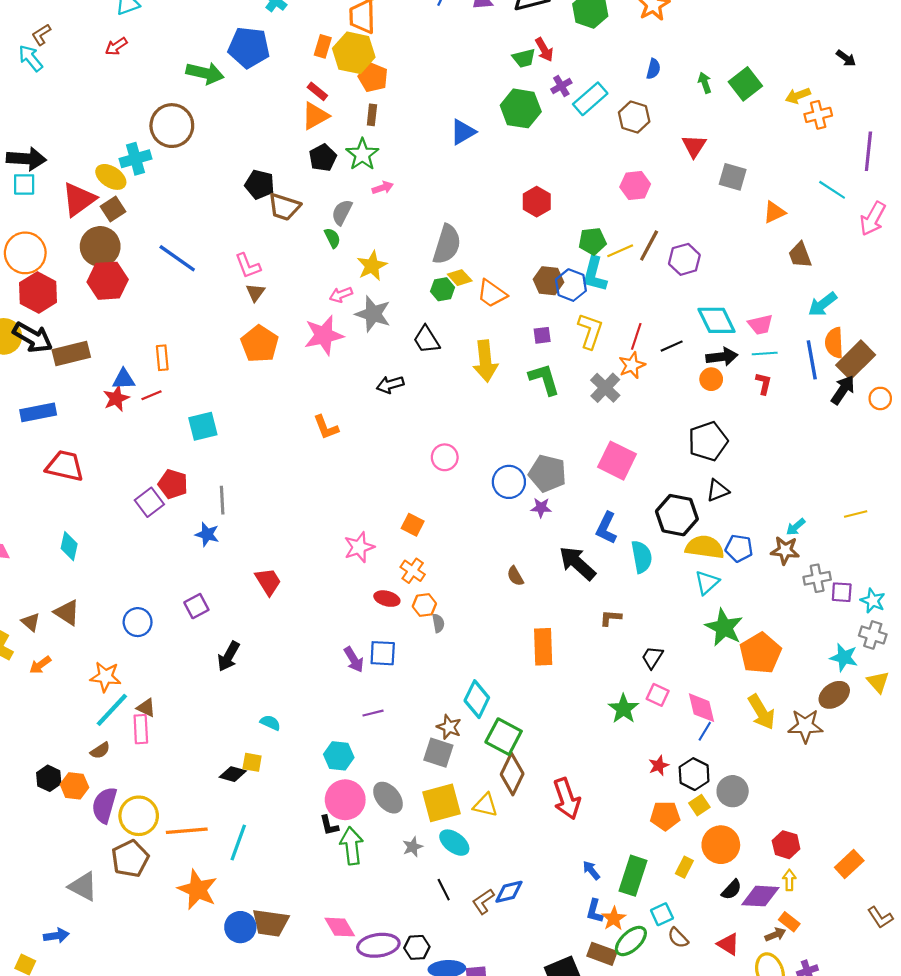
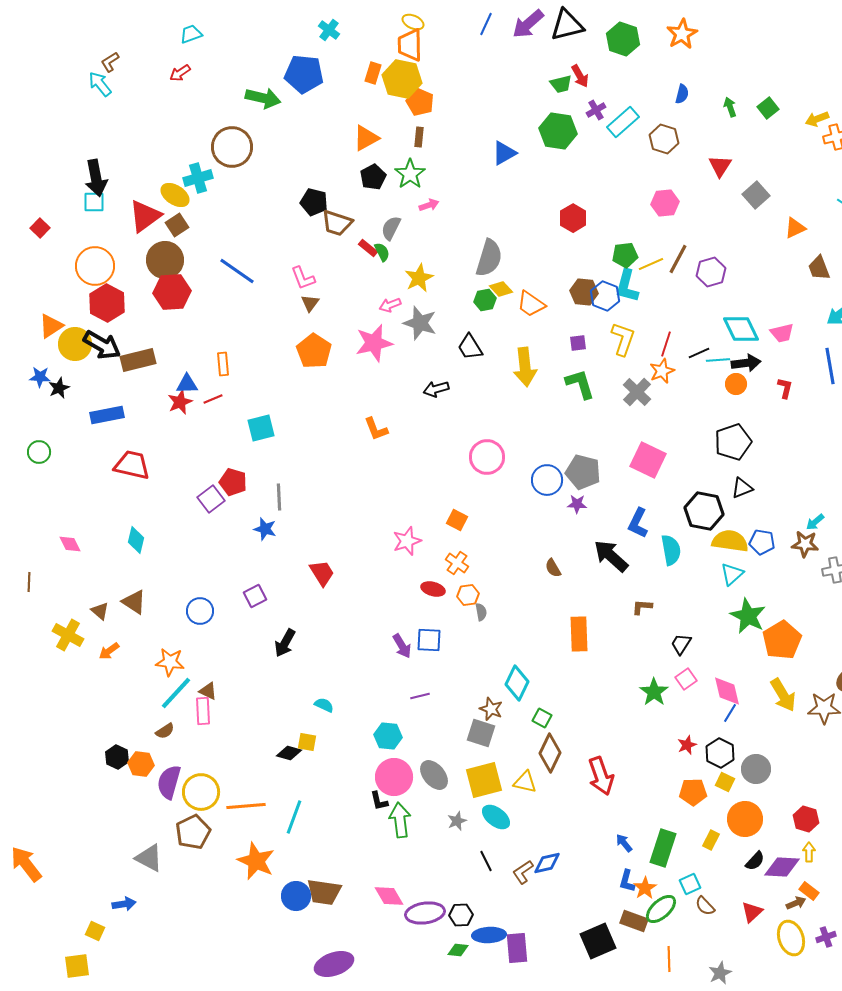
green square: (745, 84) -> (768, 108), size x0.7
red rectangle: (317, 91) -> (368, 248), moved
black arrow: (26, 159) -> (96, 178), turned 75
gray square: (733, 177) -> (756, 195), turned 32
cyan line: (765, 354) -> (718, 360), moved
pink circle: (445, 457) -> (487, 457), size x1.4
pink square: (658, 695) -> (686, 679), turned 30
green square: (504, 737) -> (542, 718), size x0.6
yellow square: (699, 805) -> (725, 782), turned -30
red triangle: (728, 944) -> (752, 912), turned 45

